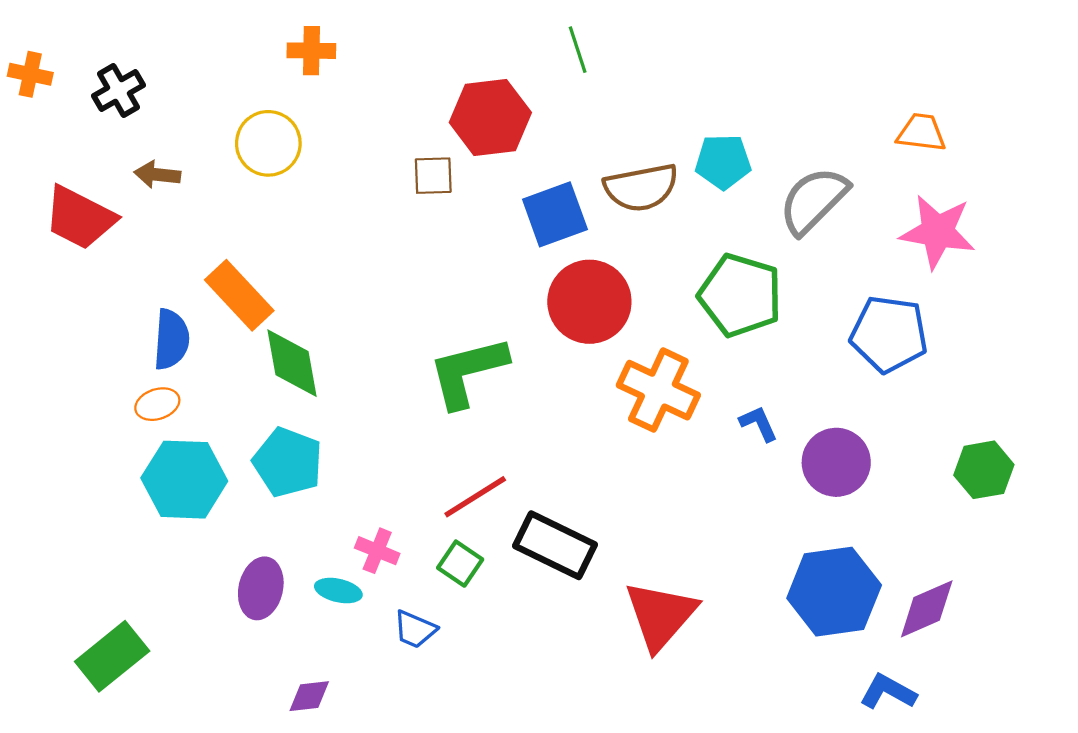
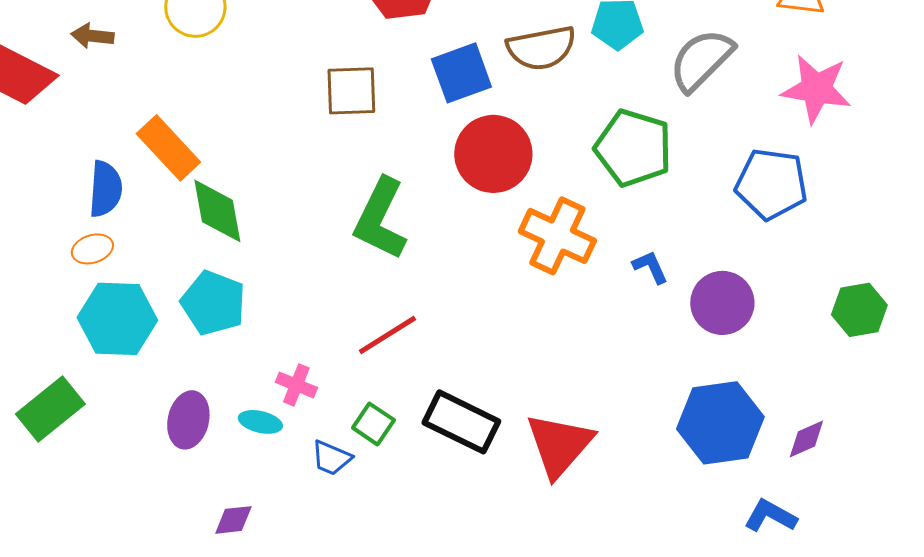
brown square: (433, 176) -> (351, 91), moved, size x1.4
green L-shape: (468, 372) -> (380, 219), turned -50
black rectangle: (555, 545) -> (461, 422), moved
green square: (460, 564) -> (373, 424), moved
purple diamond: (927, 609) -> (806, 439), size x0.7
green rectangle: (112, 656) -> (50, 409), moved

